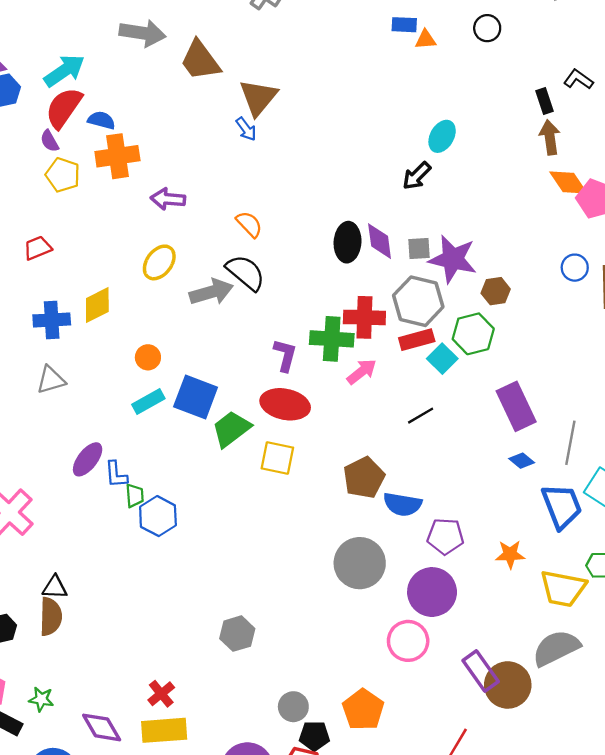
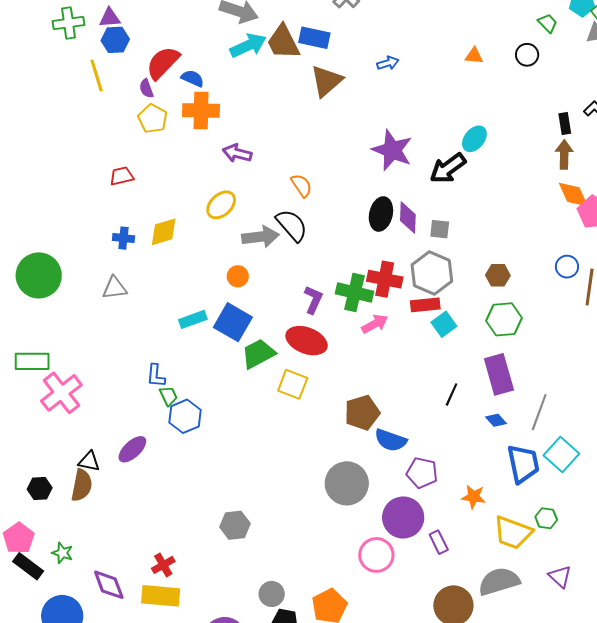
blue rectangle: (404, 25) -> (314, 38), moved, size x1.4
cyan arrow: (64, 71) -> (248, 45), moved
blue arrow: (246, 129) -> (388, 63), moved, turned -80
black arrow: (417, 176) -> (448, 168), size x1.4
purple star: (453, 259) -> (392, 150), moved
blue cross: (52, 320) -> (123, 238), size x0.7
green hexagon: (473, 334) -> (504, 319), moved
orange circle: (148, 357) -> (238, 276), moved
black line: (421, 416) -> (452, 394), moved, turned -45
purple ellipse: (88, 459) -> (132, 449), moved
green trapezoid: (135, 496) -> (168, 396), turned -30
purple rectangle: (481, 671) -> (439, 542), moved, size x0.7

